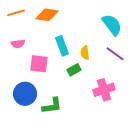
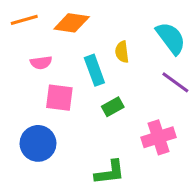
pink semicircle: (18, 44) -> (41, 63), moved
yellow semicircle: (85, 53) -> (122, 52), moved
green L-shape: (52, 106) -> (110, 172), moved

